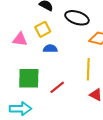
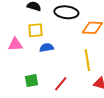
yellow square: (43, 29) -> (35, 30), turned 35
green square: (29, 78) -> (31, 81), size x0.6

